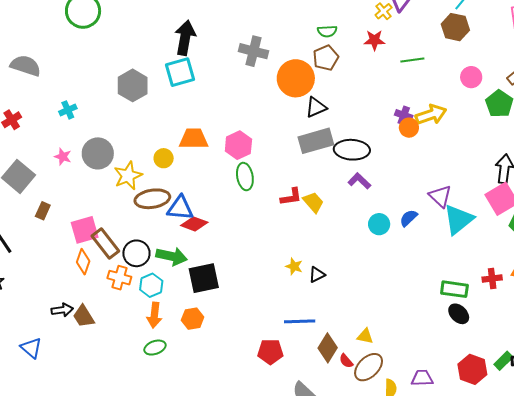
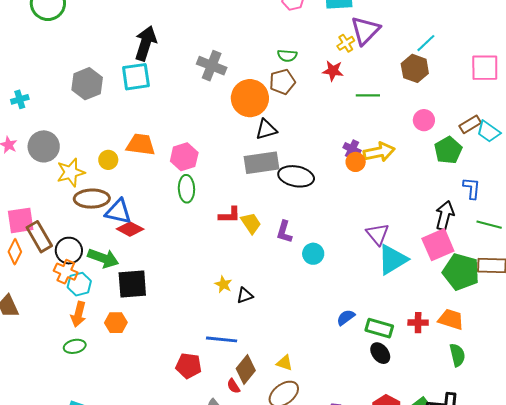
purple L-shape: (359, 181) -> (284, 232), moved, turned -125
blue semicircle: (408, 218) -> (346, 317), moved
orange cross: (119, 278) -> (66, 272), moved
red semicircle: (346, 361) -> (233, 386), moved

